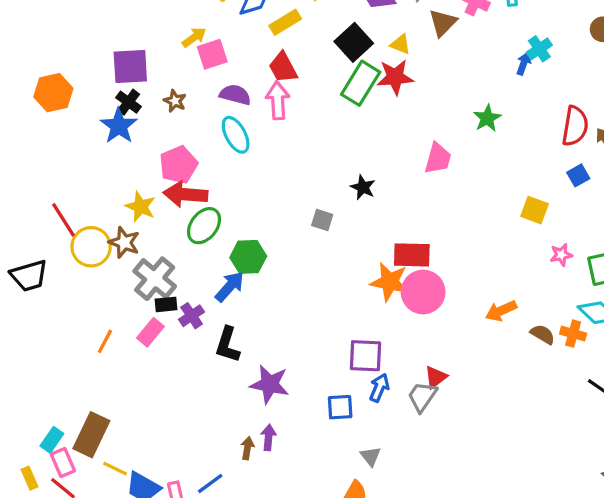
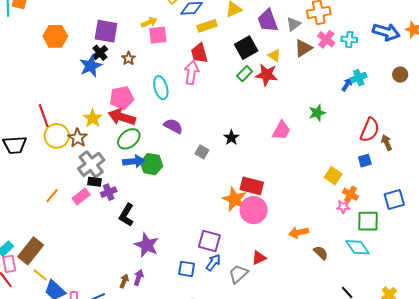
green rectangle: (361, 83) -> (245, 74), size x0.6
purple semicircle: (235, 95) -> (173, 126), moved
blue arrow: (230, 287) -> (134, 161), moved, turned 30
orange cross: (573, 334) -> (350, 194), moved
red triangle: (436, 377) -> (259, 258), moved

